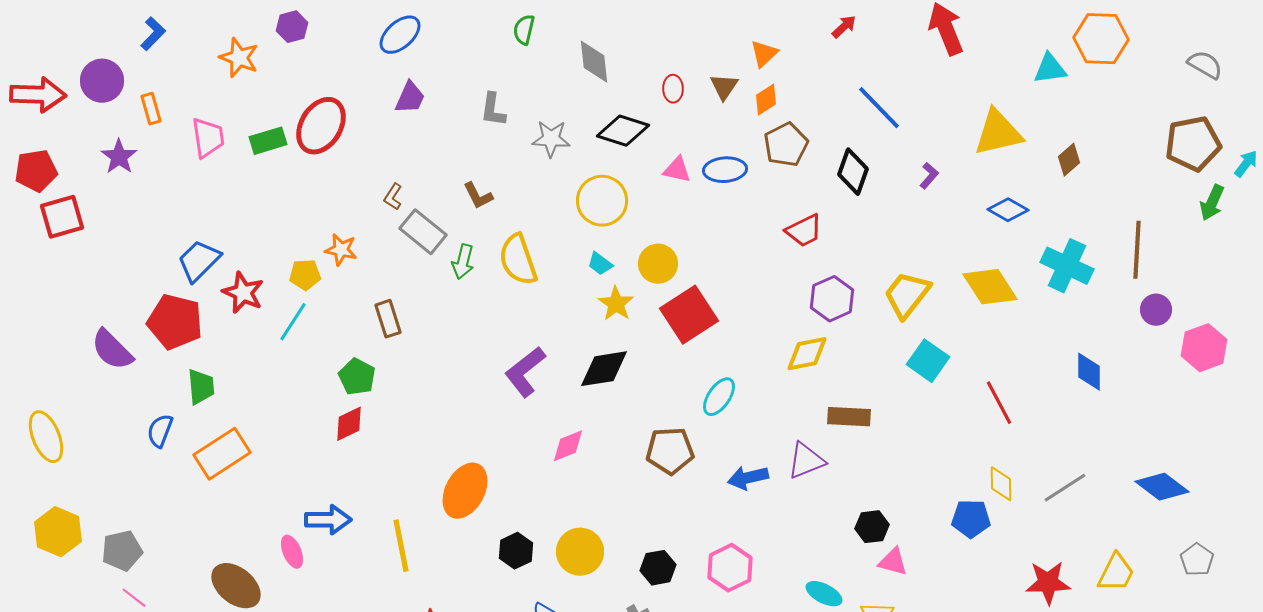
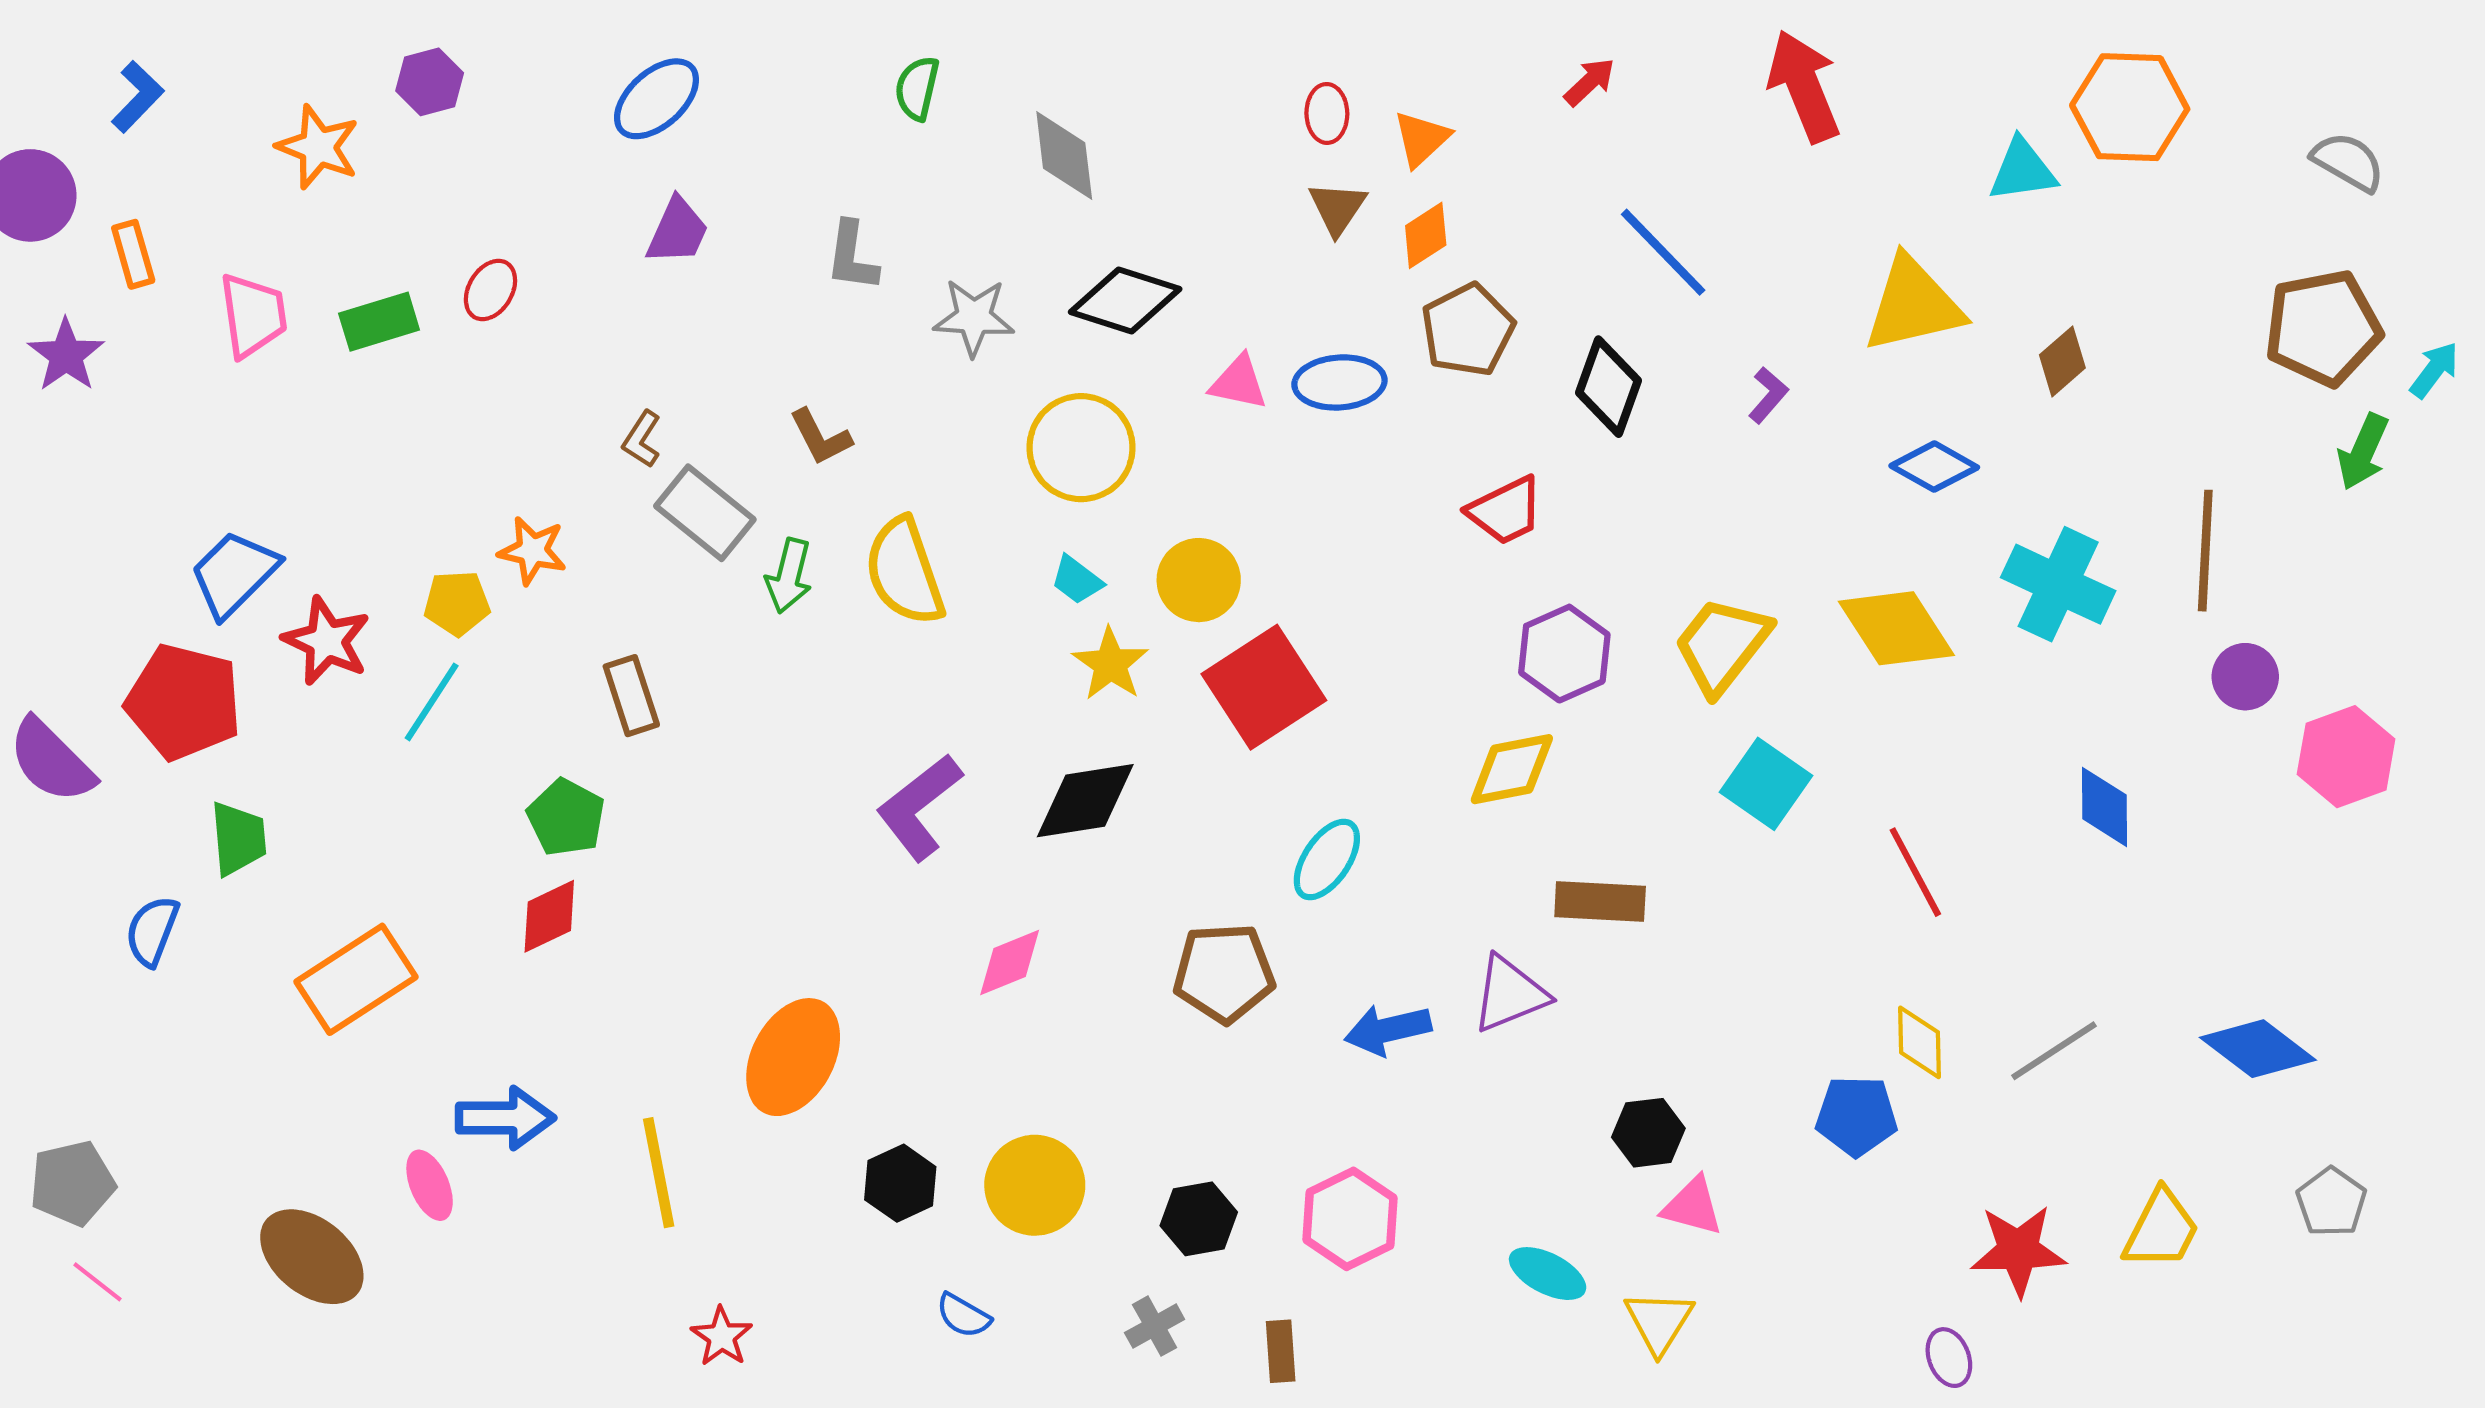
red ellipse: (673, 89) -> (1327, 113), moved
red ellipse: (321, 126) -> (490, 290), size x0.5
orange rectangle: (222, 454) -> (356, 979), moved

